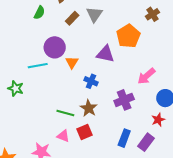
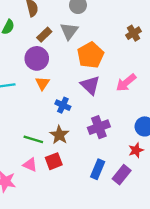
orange pentagon: (128, 36) -> (90, 55), moved
purple circle: (55, 47) -> (37, 58), moved
purple triangle: (105, 54) -> (90, 85), moved, turned 30
pink arrow: (146, 76) -> (126, 83), moved

